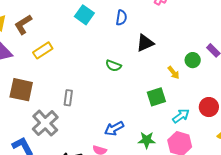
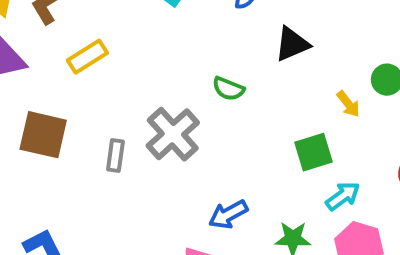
gray rectangle: (68, 98) -> (115, 155), moved
cyan arrow: (181, 116) -> (343, 196), moved
gray cross: (45, 123) -> (173, 134), moved

